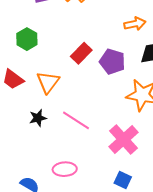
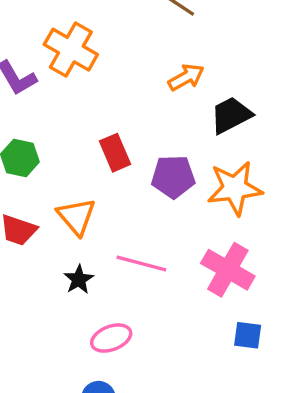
red rectangle: (81, 53) -> (115, 153), turned -50
purple pentagon: (112, 62) -> (173, 177), moved
pink ellipse: (65, 169) -> (111, 338), moved

